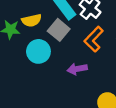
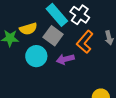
purple arrow: (77, 69) -> (65, 59), moved

